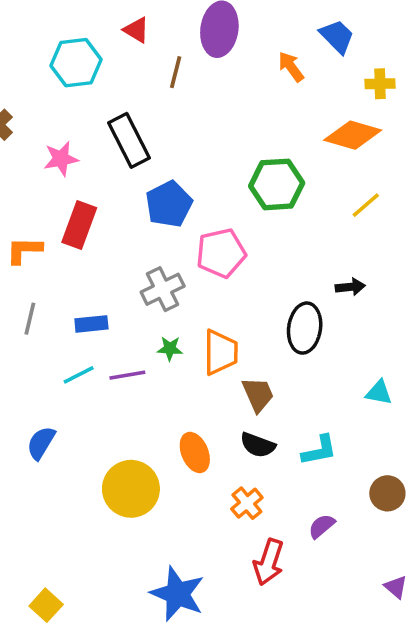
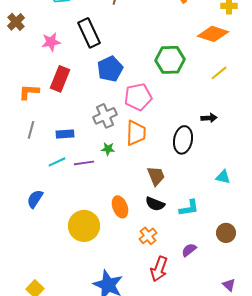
orange trapezoid: (221, 352) -> (136, 133), moved

